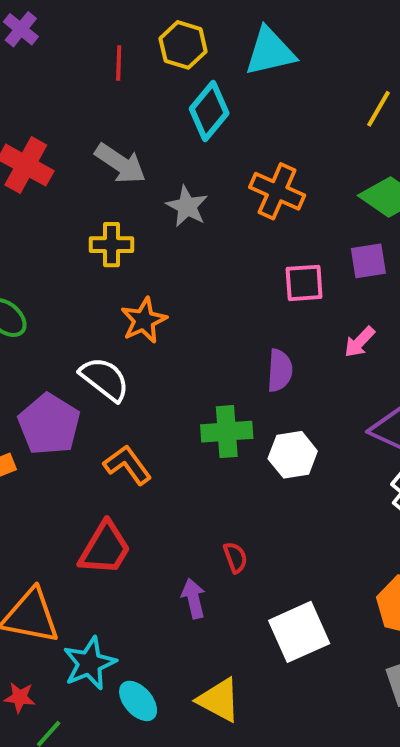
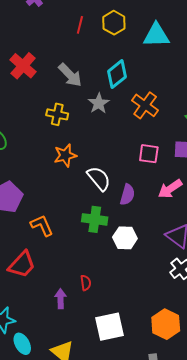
cyan diamond: (209, 111) -> (117, 74), moved
pink arrow: (359, 342) -> (170, 189), size x1.4
white semicircle: (105, 379) -> (99, 178), moved

